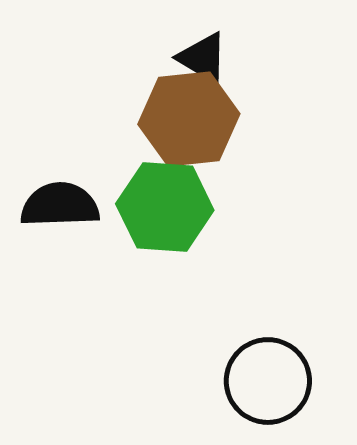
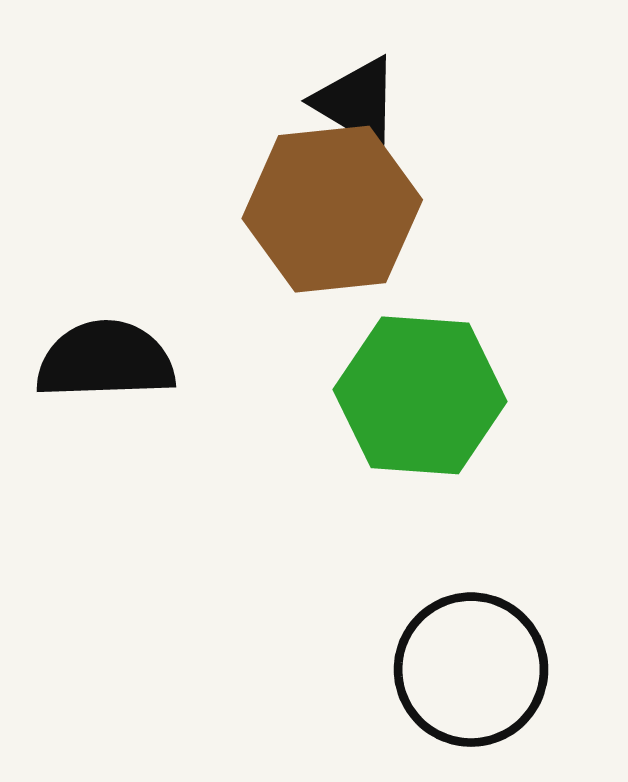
green hexagon: (165, 207) -> (420, 395), moved

